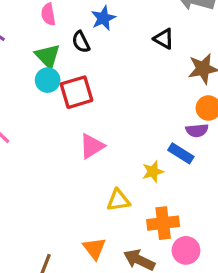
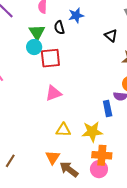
blue rectangle: (181, 153) -> (108, 109), turned 35
yellow star: (153, 172) -> (92, 132), moved, size x1.5
orange cross: (163, 223) -> (102, 155), moved
orange triangle: (94, 248) -> (53, 157), moved

